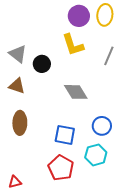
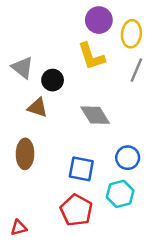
yellow ellipse: (105, 15) -> (131, 34), moved
brown triangle: (17, 86) -> (38, 108), moved

